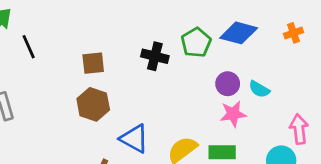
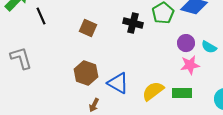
brown square: (93, 63) -> (88, 28), turned 30
brown hexagon: (93, 104) -> (86, 73), moved

